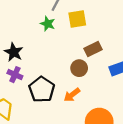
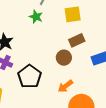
yellow square: (77, 19) -> (73, 14), moved
orange arrow: (72, 95) -> (65, 86), moved

